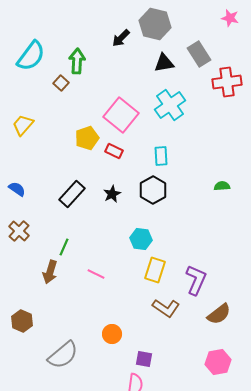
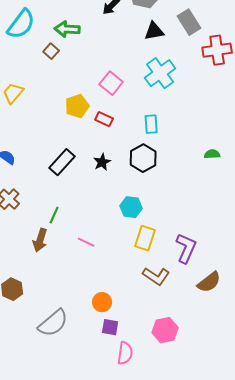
green arrow: (77, 61) -> (67, 29), turned -90
pink square: (121, 115) -> (111, 83), size x0.7
purple square: (144, 359) -> (110, 327), moved
pink hexagon: (218, 362) -> (165, 330), moved

